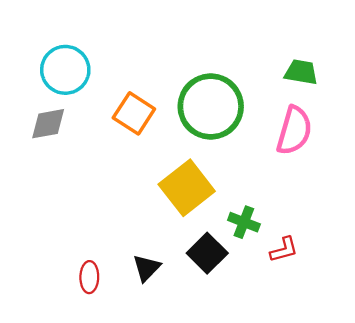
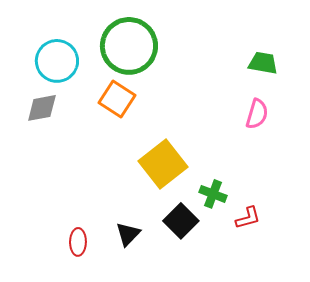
green circle: (211, 106) -> (129, 46), moved
pink semicircle: (294, 131) -> (257, 114), size x0.7

